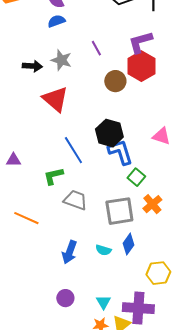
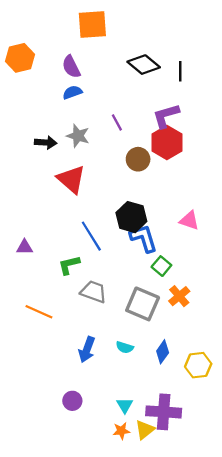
gray square: (119, 211) -> (143, 304), turned 32
blue diamond: (128, 244) -> (163, 352), moved
yellow hexagon: (158, 273) -> (198, 365), moved
purple circle: (65, 298) -> (72, 401), moved

